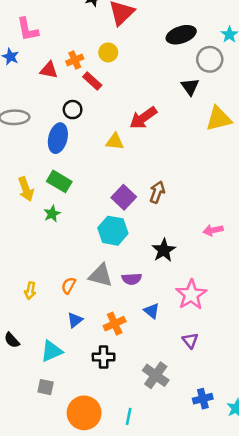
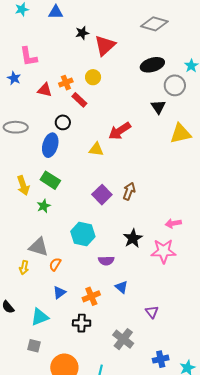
cyan hexagon: (113, 231) -> (83, 234), moved
gray triangle: (101, 275) -> (39, 247), moved
pink star: (191, 295) -> (163, 251), moved, turned 30

